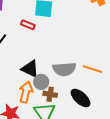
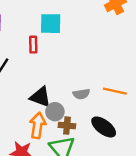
red rectangle: (28, 25) -> (33, 45), turned 72
gray semicircle: (64, 69) -> (81, 94), size x0.6

